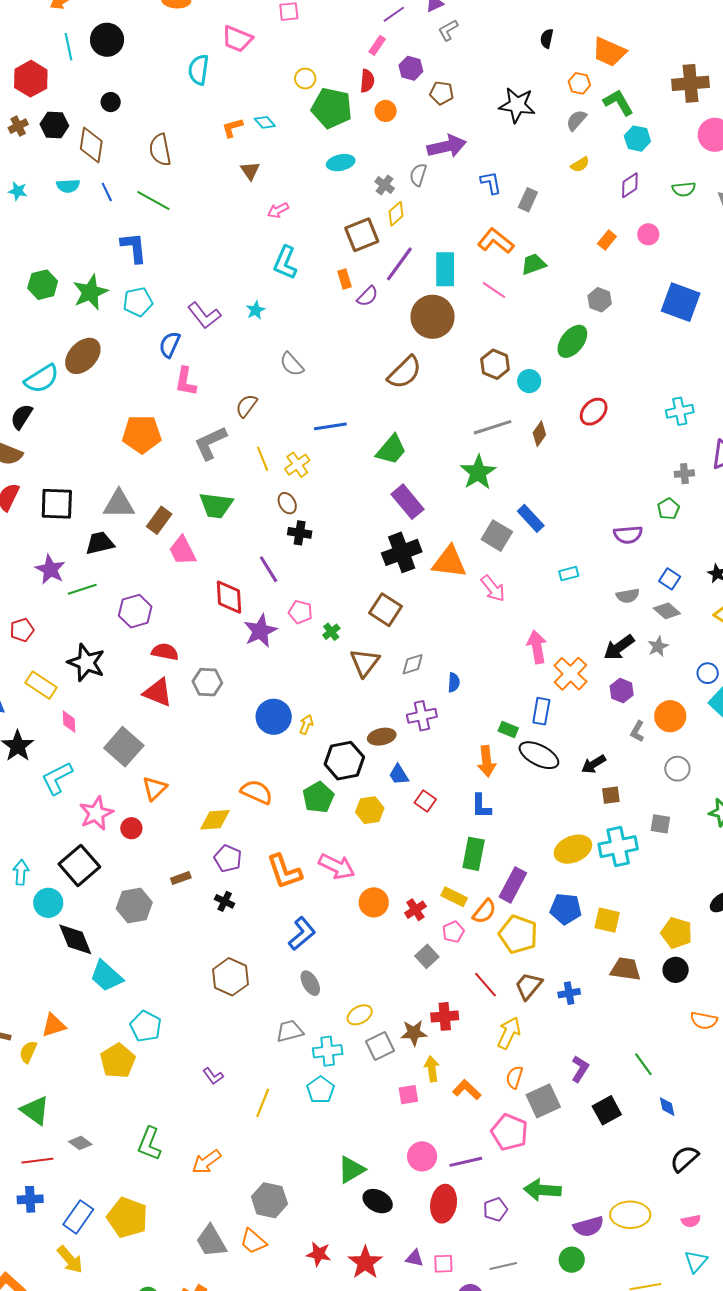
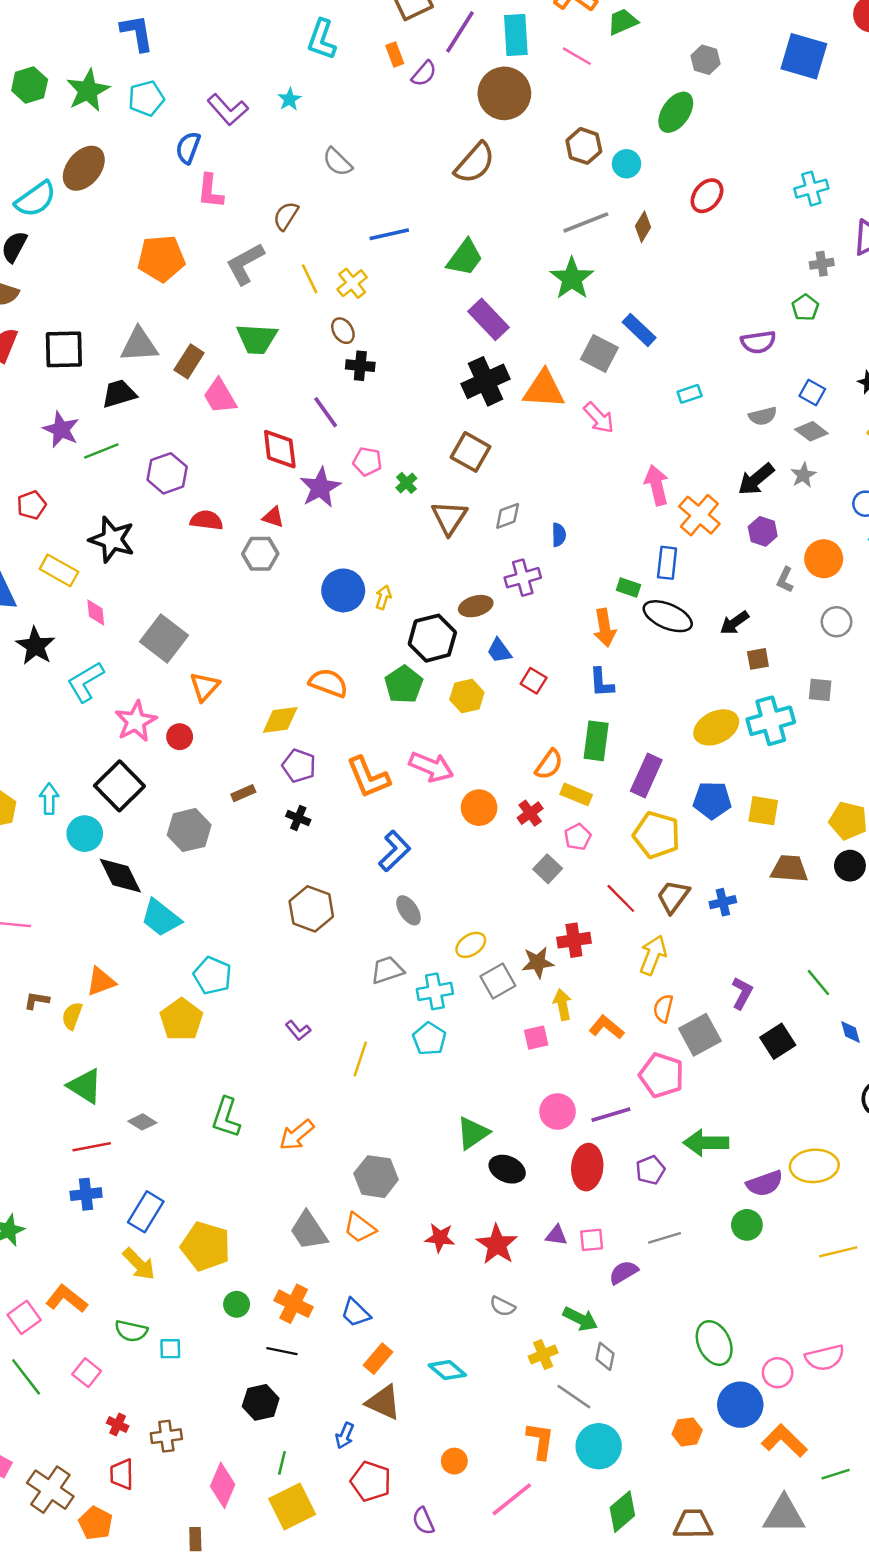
red triangle: (158, 692) -> (273, 517), moved, size x0.6
orange semicircle: (484, 911) -> (549, 764), moved
yellow pentagon: (127, 1218) -> (206, 1246), moved

